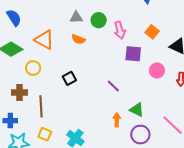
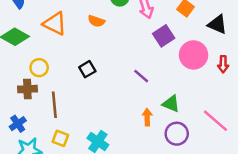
purple square: (133, 54) -> (164, 36), turned -36
yellow circle: (33, 68) -> (39, 68), moved
pink circle: (157, 70) -> (194, 55), size x1.5
blue cross: (10, 121) -> (18, 124), turned -32

